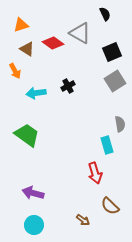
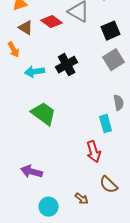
black cross: (68, 86) -> (67, 65), size x1.5
green trapezoid: (27, 135) -> (44, 114), moved
cyan circle: (34, 225) -> (49, 207), moved

